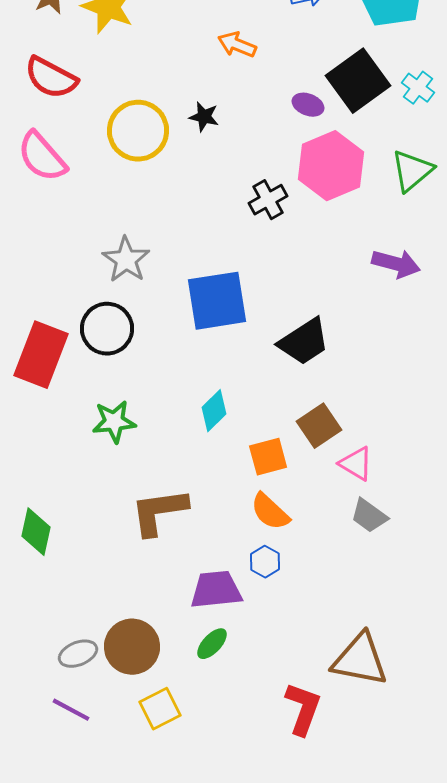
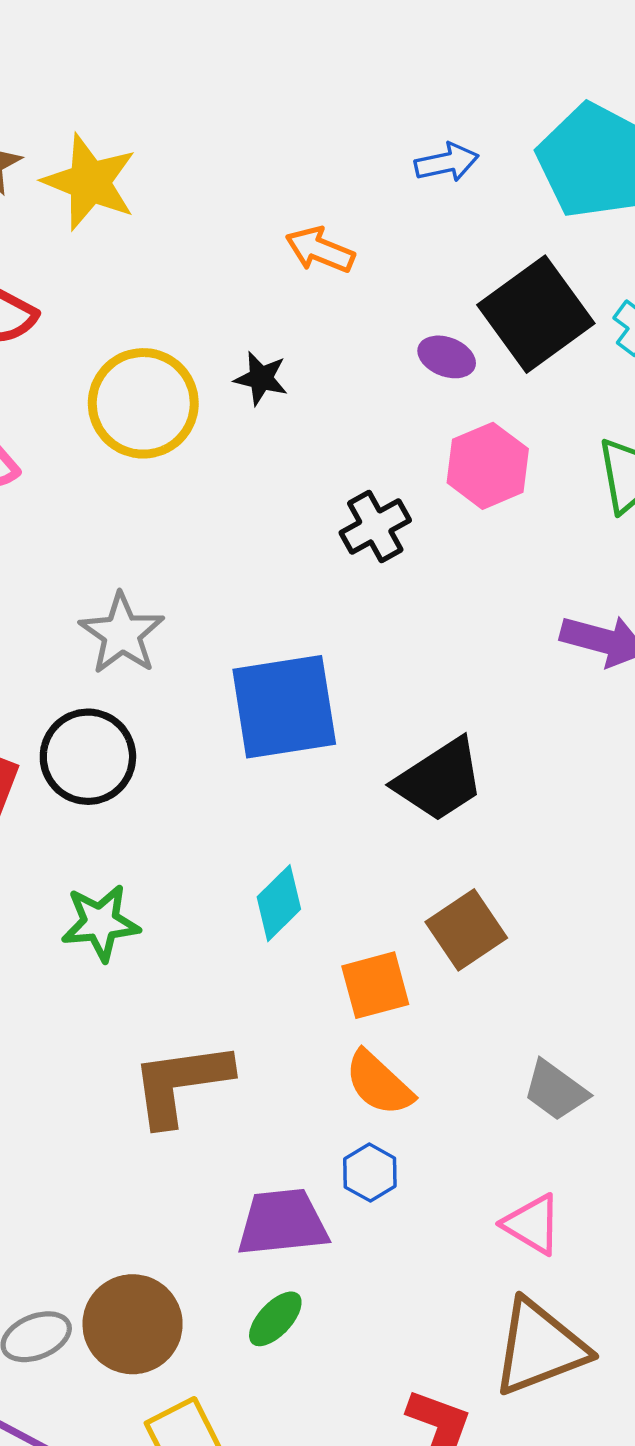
pink hexagon: (331, 166) -> (488, 466), size x0.7
pink triangle: (356, 464) -> (532, 1224), moved
brown triangle: (360, 660) -> (539, 1347), turned -32

